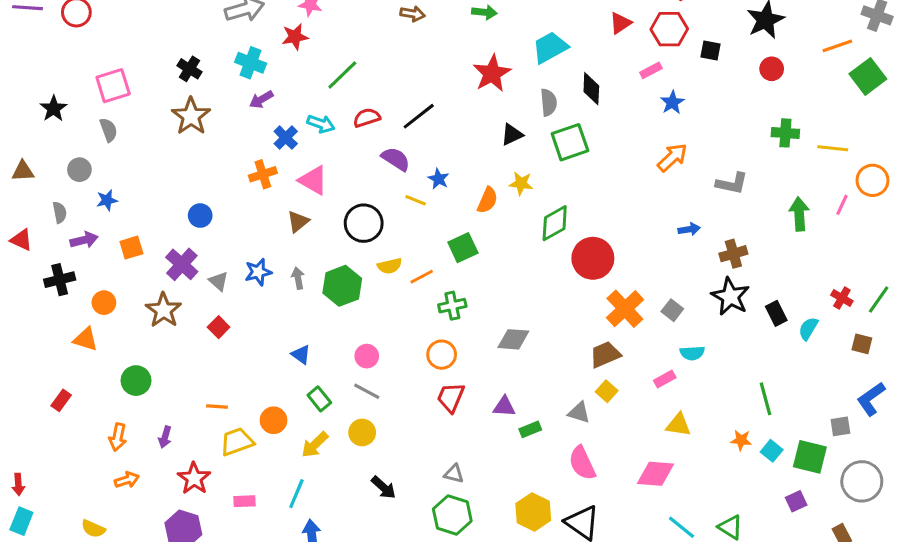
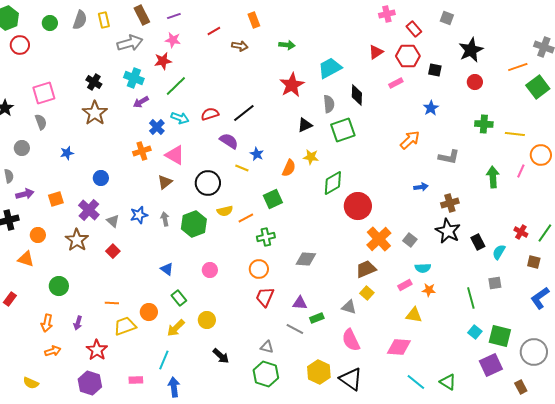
green line: (342, 75) -> (176, 86), moved
blue star: (672, 102) -> (431, 108), moved
blue star: (107, 200) -> (67, 153), moved
gray line: (367, 391) -> (295, 329), moved
gray square: (840, 426) -> (495, 283), moved
orange star: (741, 440) -> (429, 290), moved
pink rectangle: (244, 501) -> (136, 380), moved
purple square: (796, 501) -> (491, 365), size x1.6

